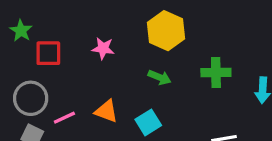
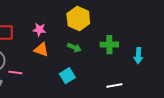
orange triangle: (106, 111) -> (41, 50), moved
pink line: (64, 118) -> (15, 73), turned 32

